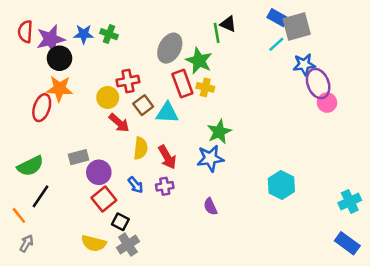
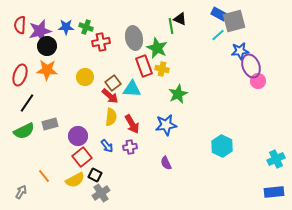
gray ellipse: (170, 48) -> (134, 38), turned -40
red cross: (128, 81) -> (101, 42), moved
red ellipse: (42, 108) -> (20, 75), moved
red arrow: (119, 123) -> (110, 96), moved
green star: (219, 132) -> (178, 94), moved
gray rectangle: (79, 157) -> (50, 124), moved
black line: (40, 196) -> (27, 103), moved
orange line: (19, 215) -> (44, 176), moved
yellow semicircle: (94, 243) -> (75, 180), moved, turned -42
blue rectangle: (347, 243) -> (274, 192), turned -42

